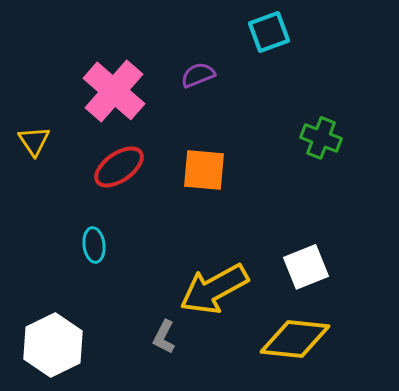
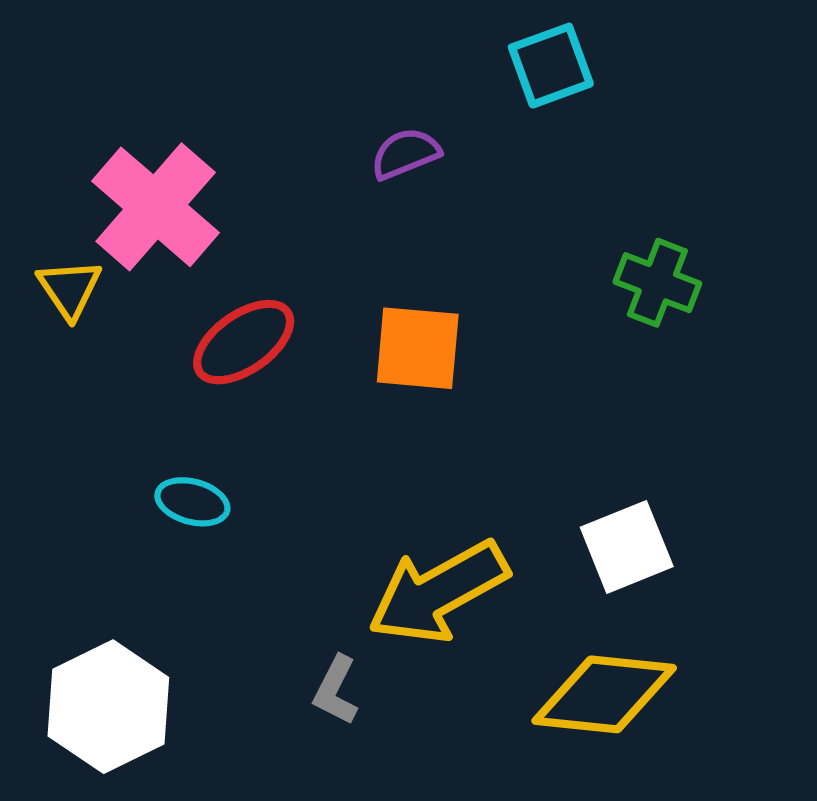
pink cross: (114, 91) -> (156, 207), moved
cyan ellipse: (94, 245) -> (192, 502), turned -68

